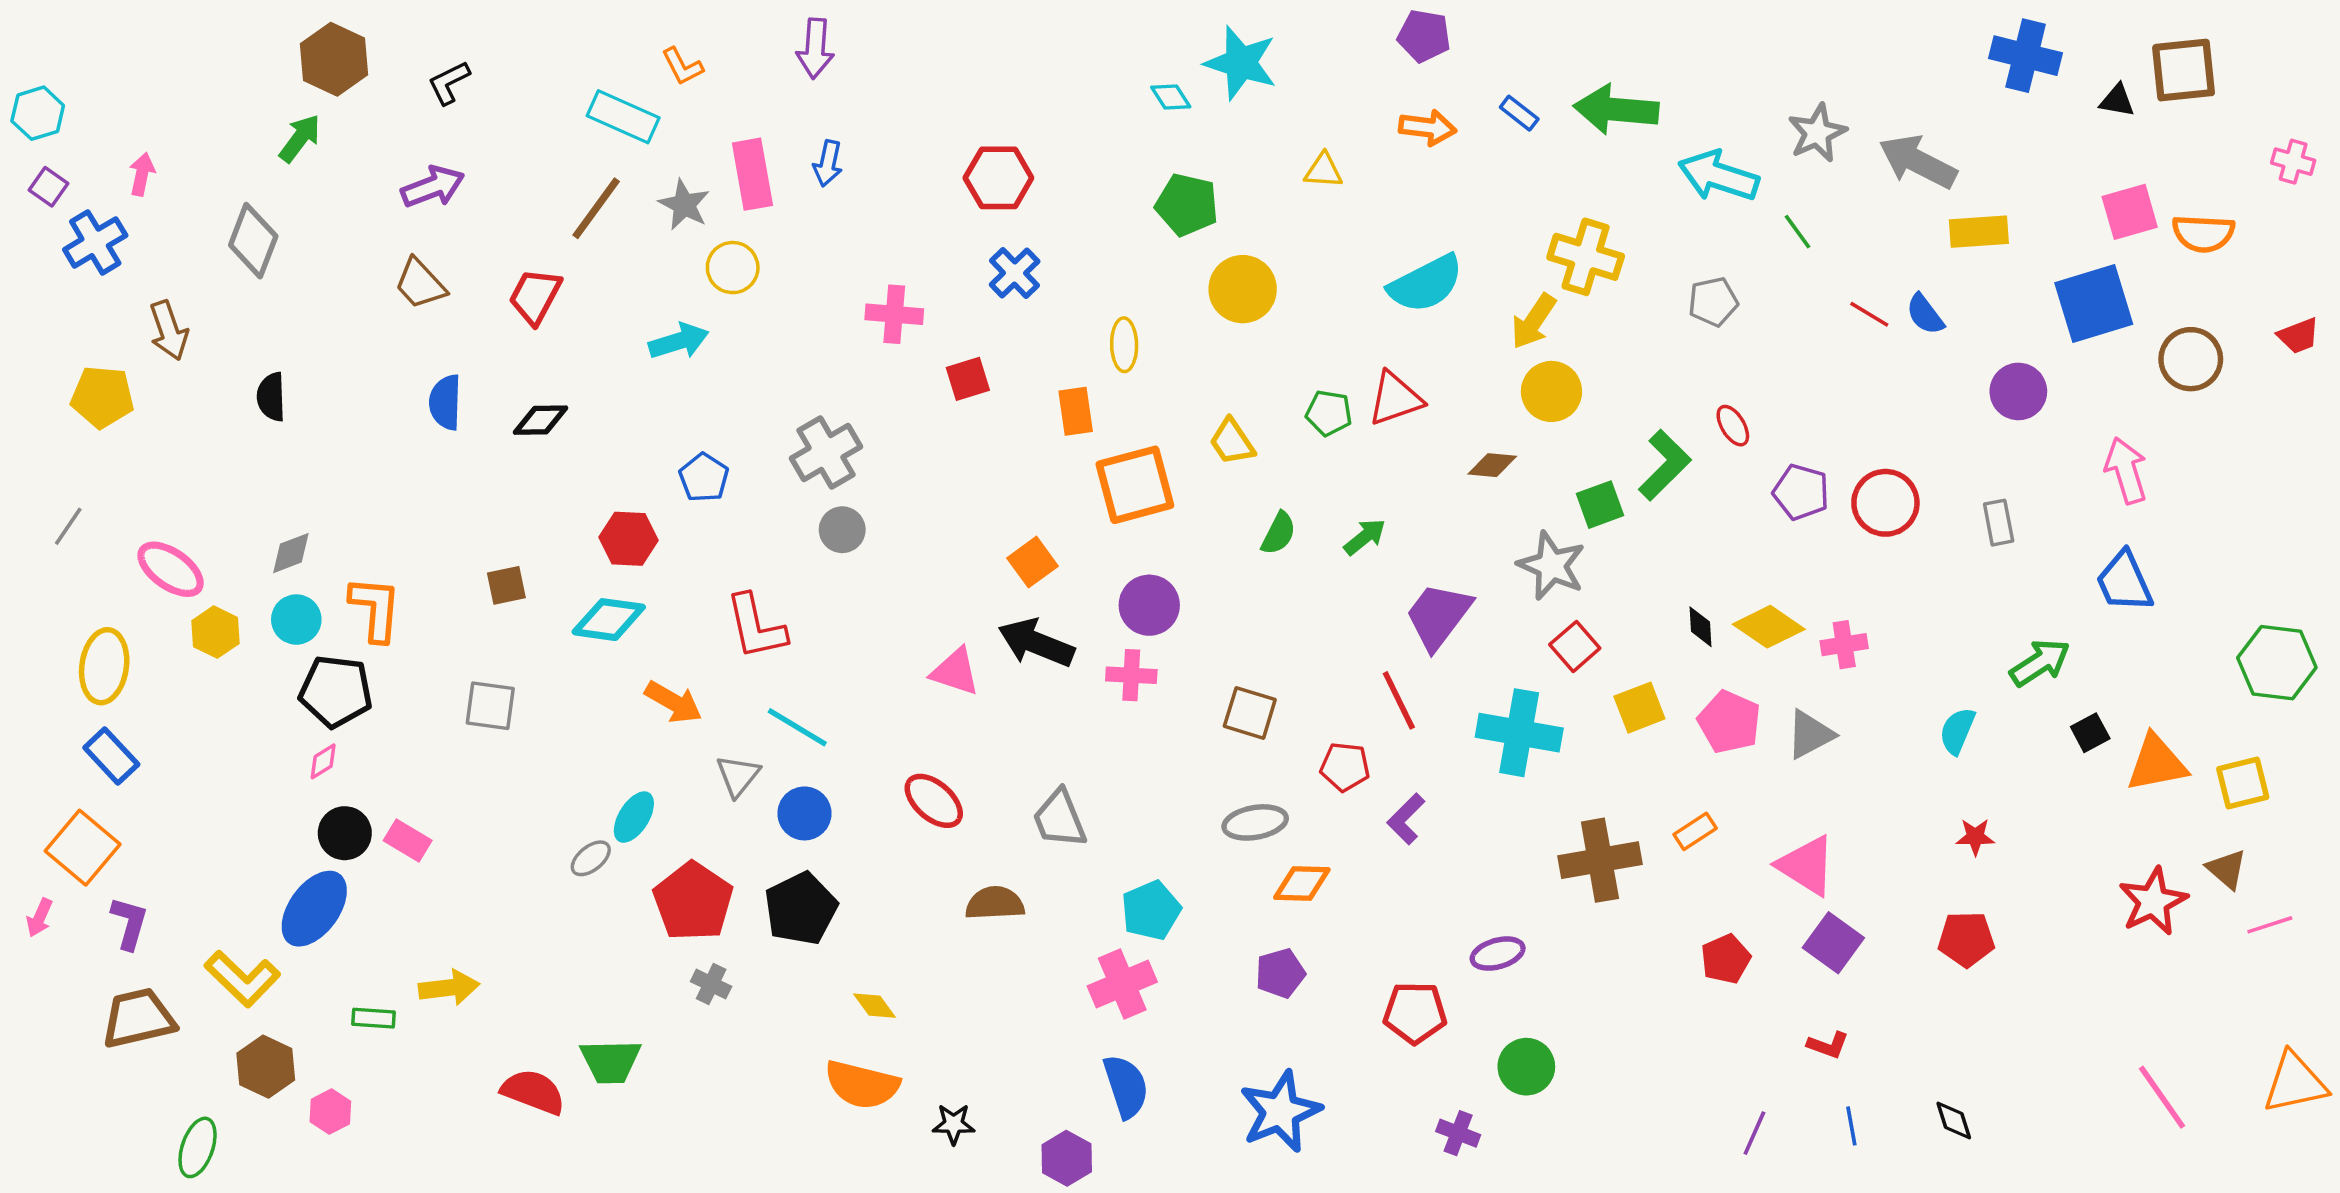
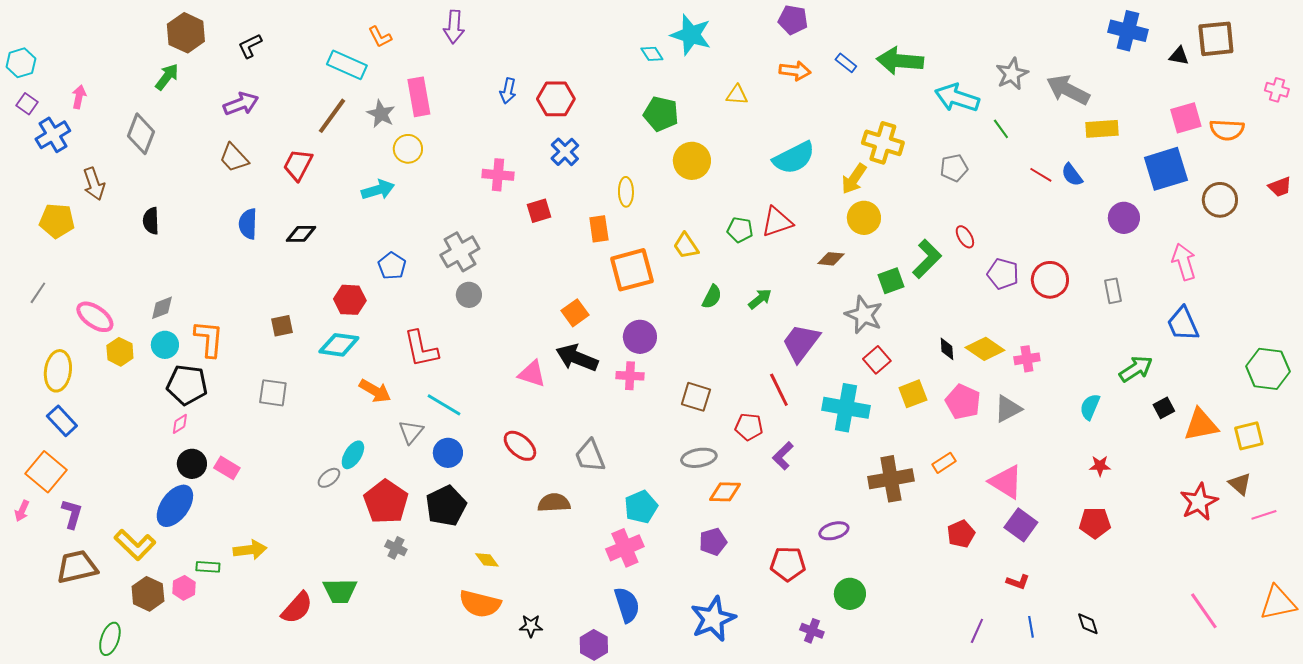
blue arrow: (828, 163) -> (508, 91), moved
red semicircle: (533, 1092) -> (297, 608), turned 111
pink hexagon: (330, 1112) -> (184, 588), moved

